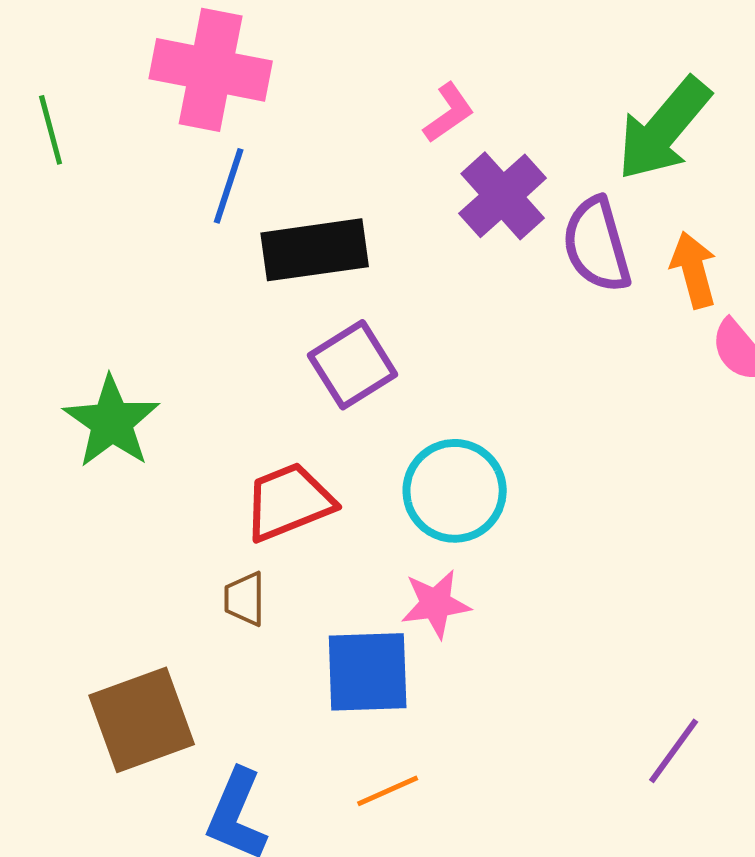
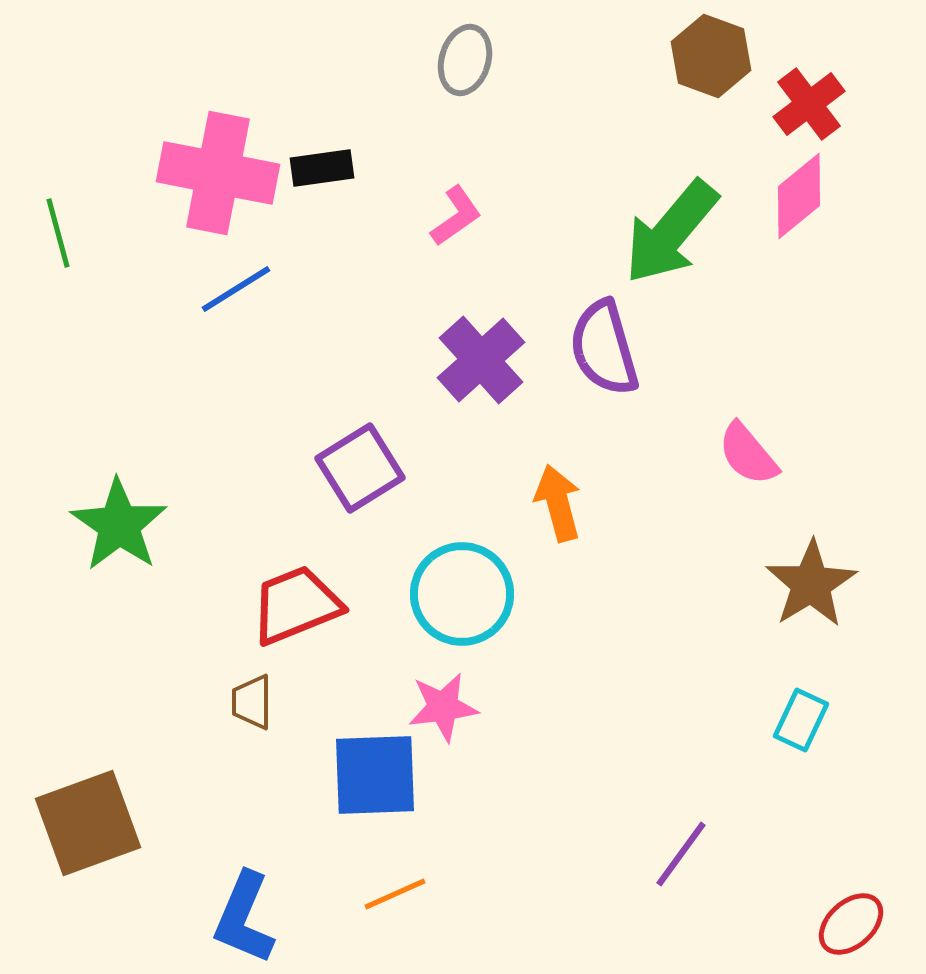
blue line: (229, 186) -> (236, 289), turned 40
purple cross: (503, 196) -> (481, 360), moved
black rectangle: (315, 250) -> (322, 168), moved, size x0.6
orange arrow: (694, 270) -> (558, 503), moved
brown square: (142, 720) -> (88, 823), moved

